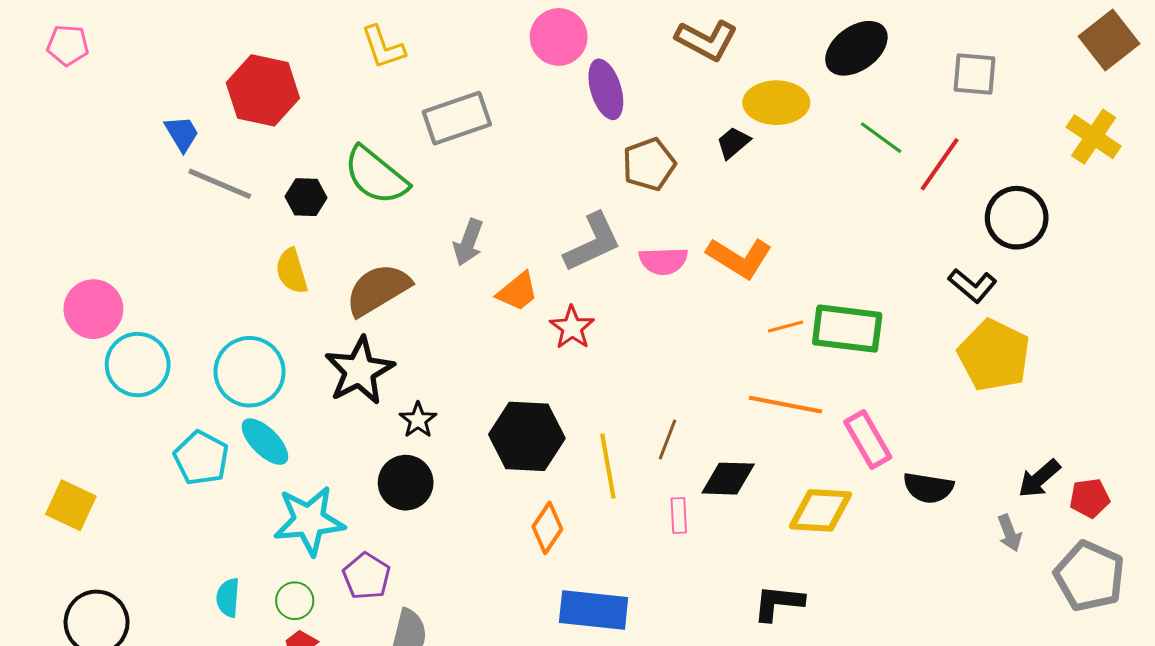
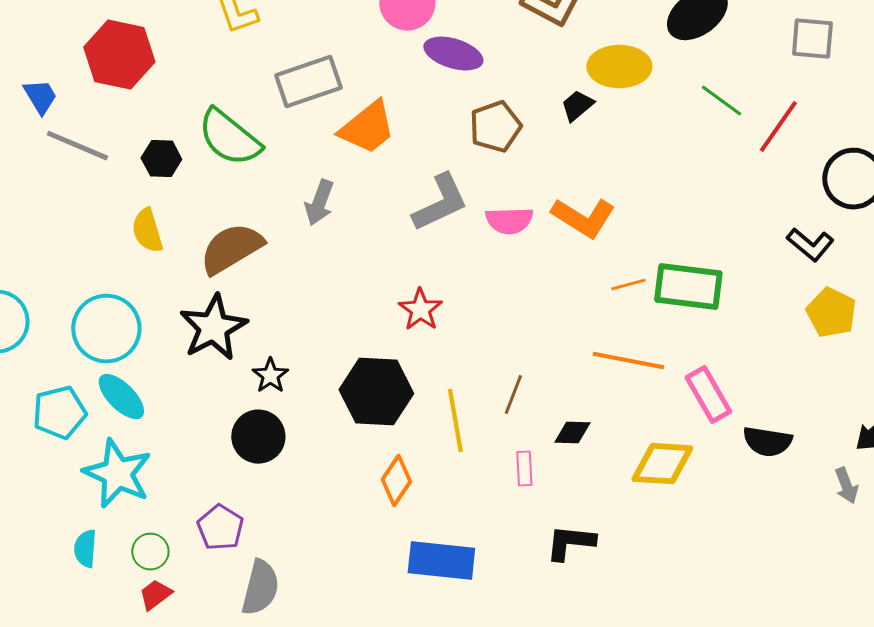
purple ellipse: (606, 89) -> (453, 54), turned -56
orange trapezoid: (518, 292) -> (367, 128), moved, size x1.4
red star: (572, 328) -> (420, 310), moved
yellow pentagon: (994, 355) -> (831, 313), size x0.7
cyan pentagon: (201, 458) -> (59, 413), turned 30
black diamond: (728, 479) -> (572, 433), size x0.7
cyan star: (309, 521) -> (117, 474), moved, turned 30
black L-shape: (778, 603) -> (570, 543), moved

